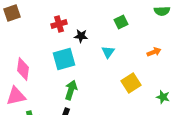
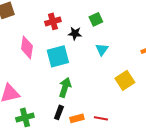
green square: (121, 22) -> (96, 19), moved
pink diamond: (23, 69) -> (27, 47), moved

